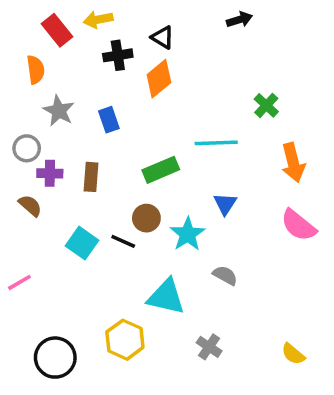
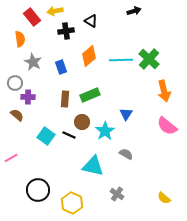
orange diamond: (159, 79) -> (89, 56), moved
green cross: (266, 105) -> (149, 59), size x1.5
cyan line: (216, 143) -> (121, 60), moved
brown rectangle: (91, 177) -> (65, 99), moved
yellow hexagon: (125, 340) -> (72, 203), moved
black circle: (55, 358) -> (38, 190), moved

